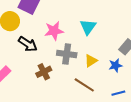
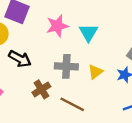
pink star: (54, 31) -> (57, 26), moved
brown line: (84, 85) -> (72, 104), moved

